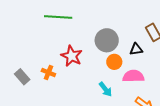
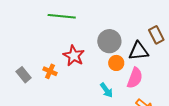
black triangle: (136, 49) -> (139, 51), size x1.5
pink semicircle: (133, 76) -> (135, 78), turned 110

